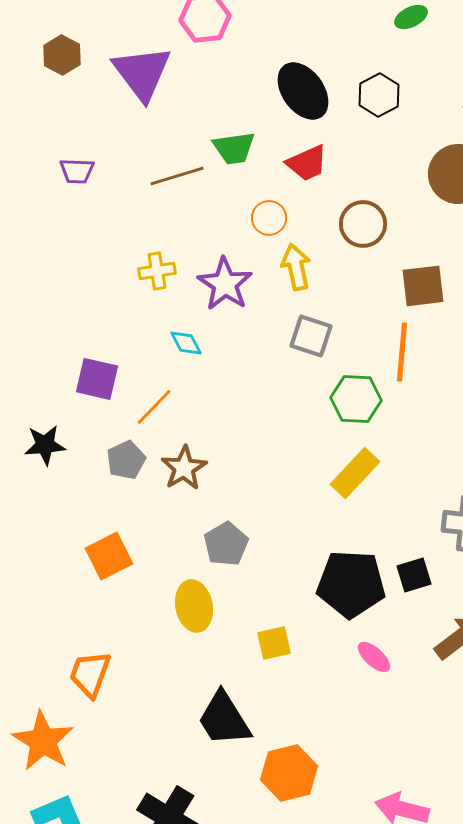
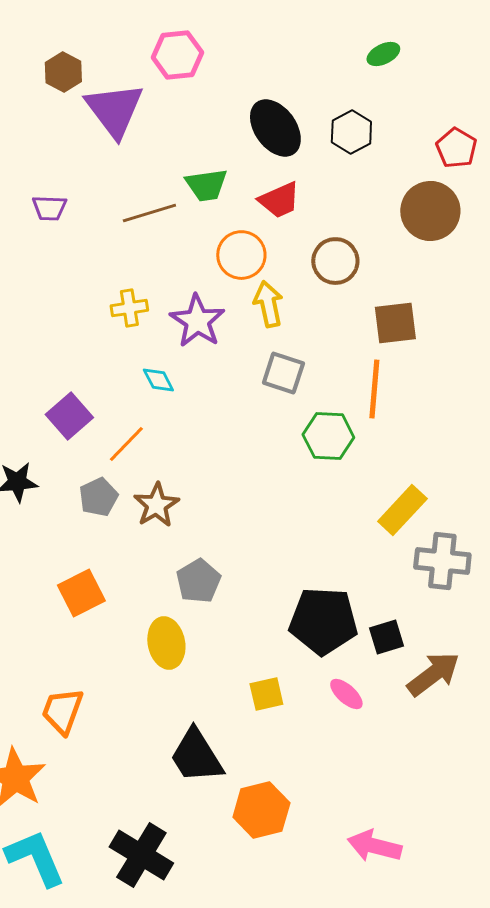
brown hexagon: (62, 55) -> (63, 72), moved
orange circle: (269, 218) -> (241, 255), size x1.4
purple square: (97, 379) -> (69, 416), turned 36
yellow rectangle: (355, 473) -> (402, 510), moved
black square: (414, 575) -> (386, 637), moved
yellow square: (274, 643) -> (266, 694), moved

